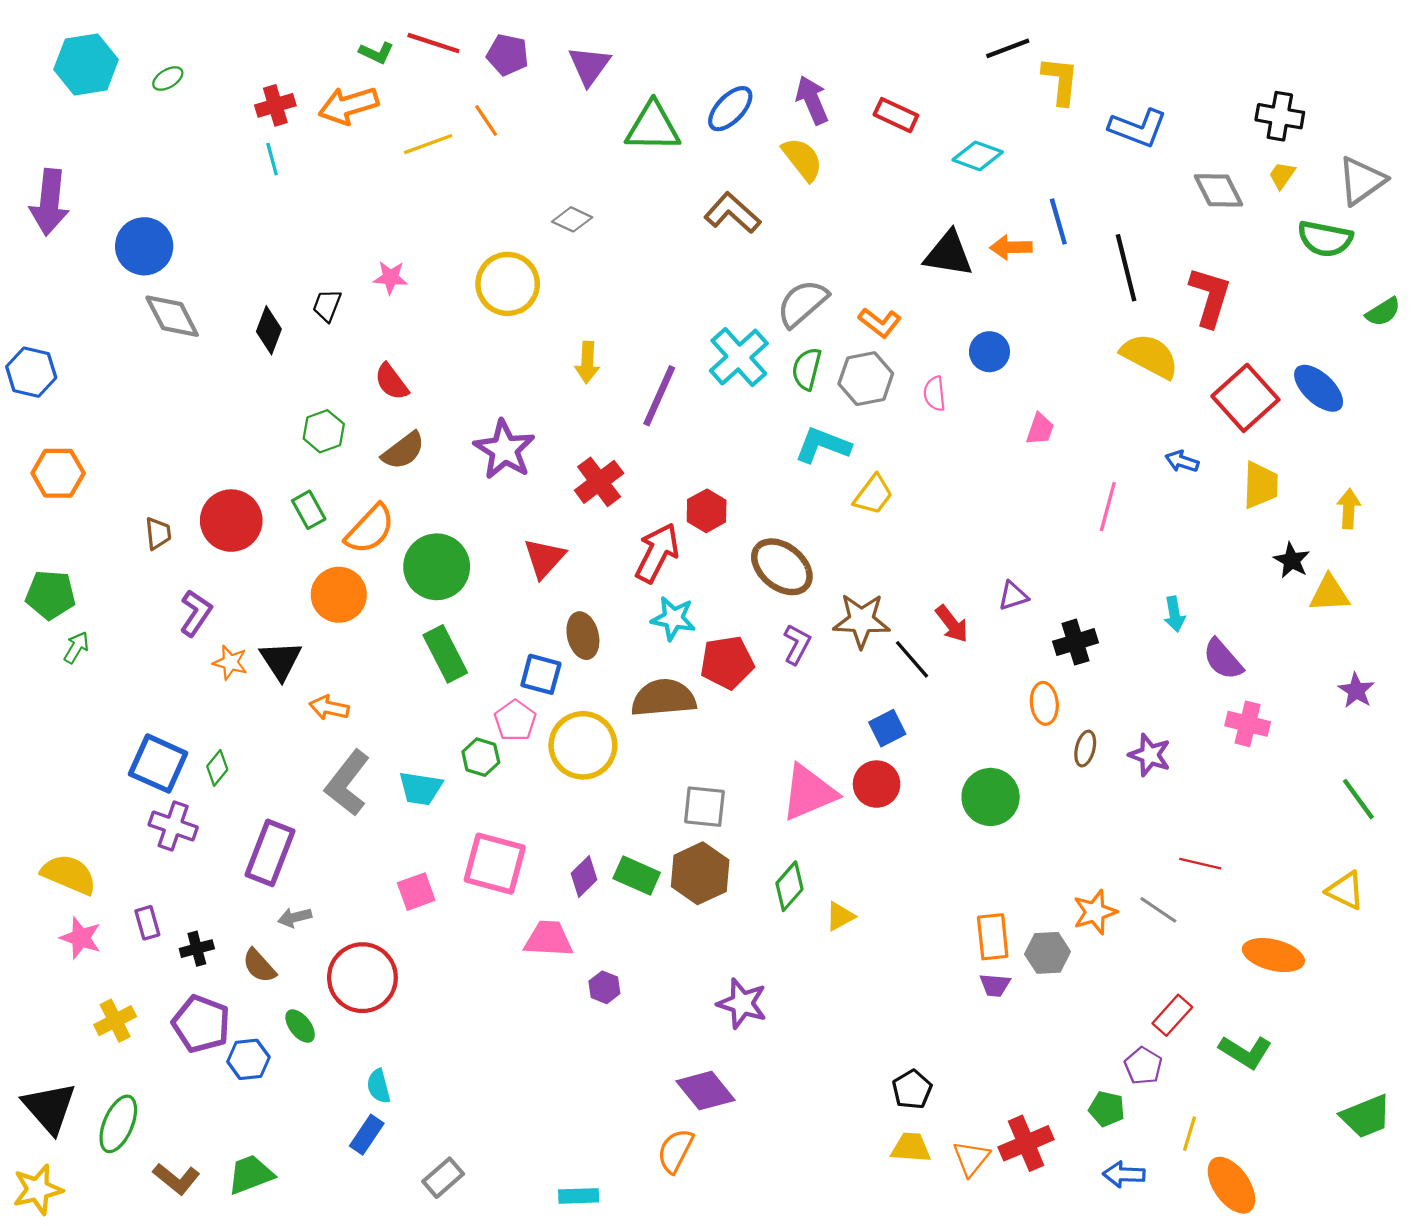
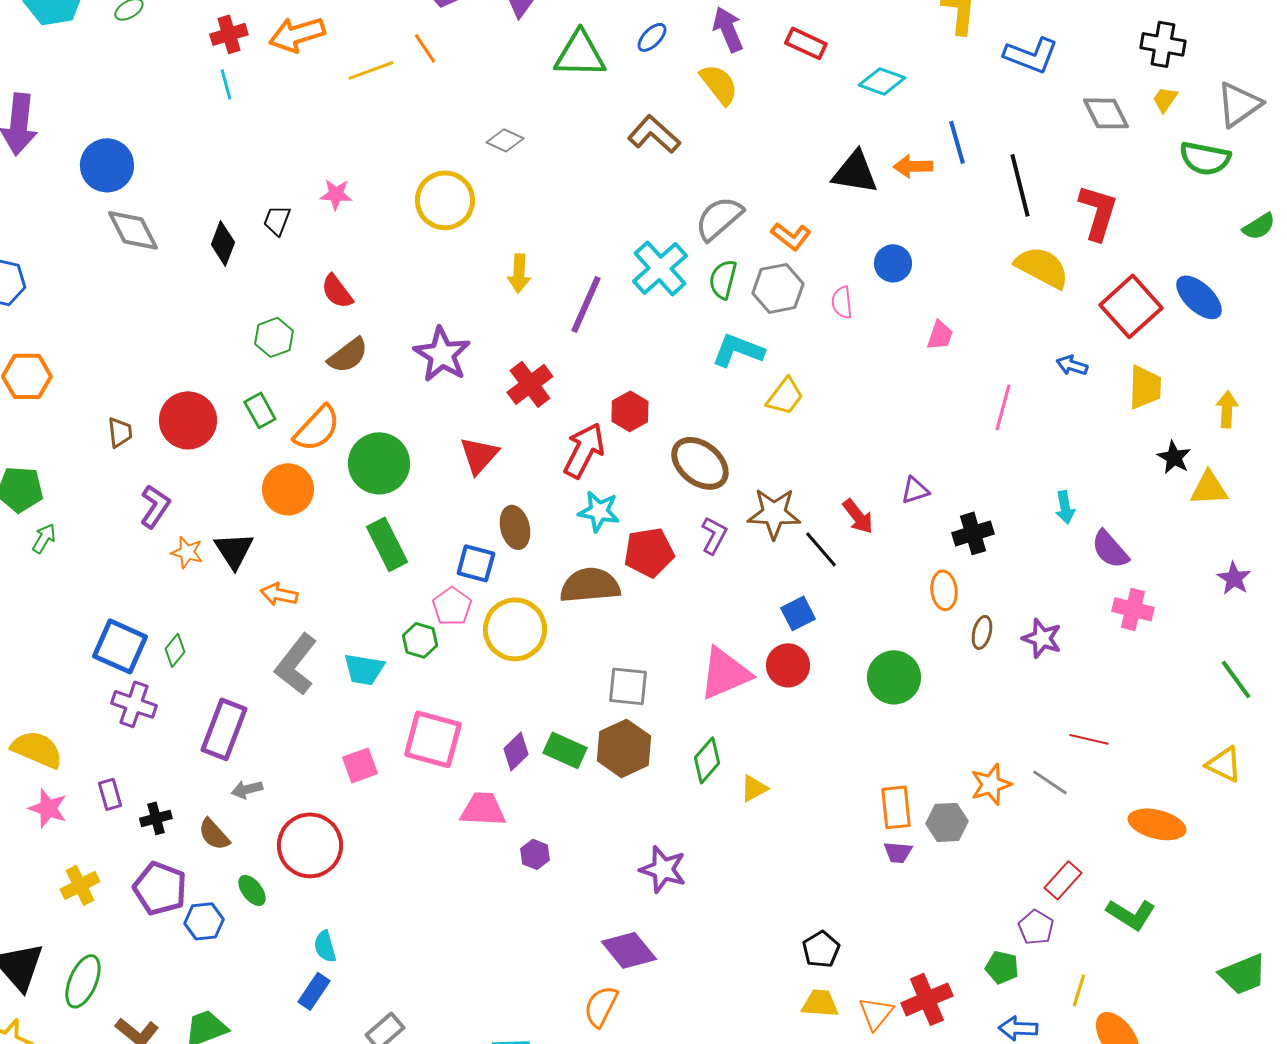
blue ellipse: (730, 109) -> (652, 37), size x0.7

